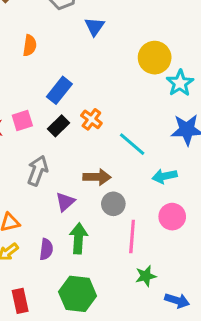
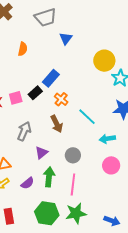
blue rectangle: (59, 90) -> (51, 78), moved
black rectangle: (59, 126) -> (35, 93), moved
brown arrow: (97, 177) -> (57, 124), moved, turned 60
pink line: (132, 236) -> (73, 184), moved
purple semicircle: (46, 249) -> (28, 183), turned 40
green star: (146, 276) -> (76, 213), moved, size x1.5

